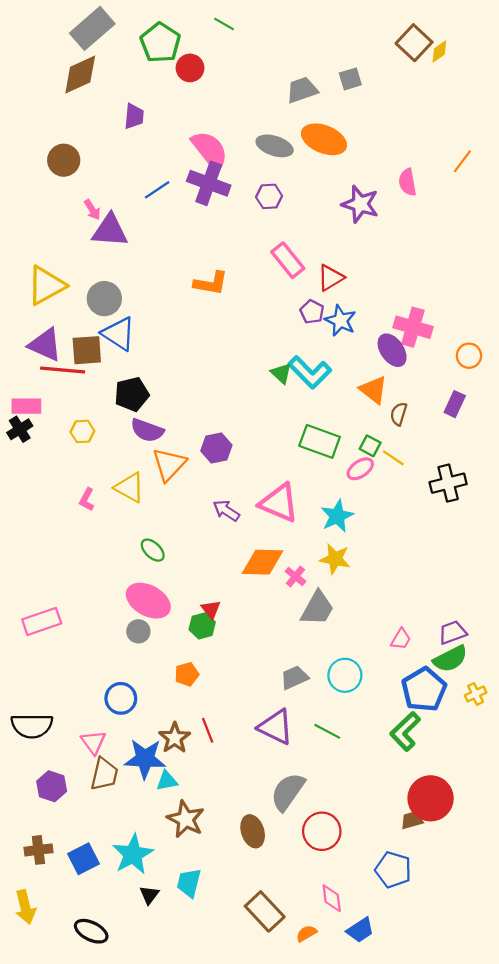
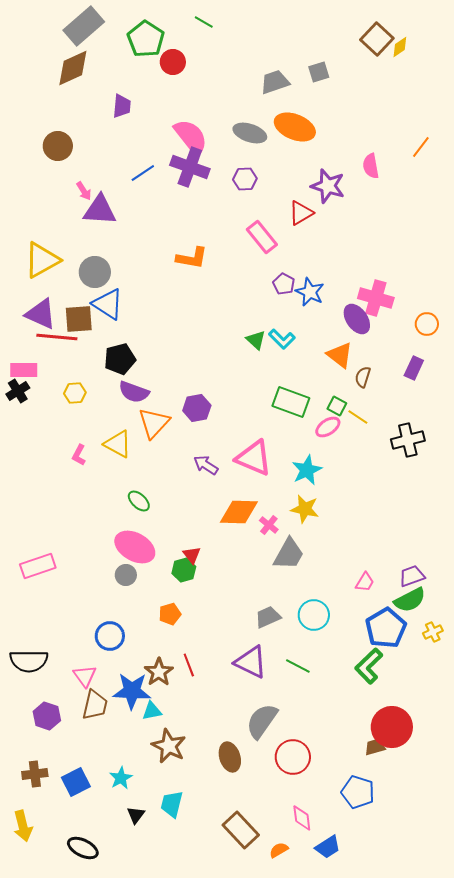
red triangle: (331, 278) -> (301, 213), moved
cyan L-shape: (310, 372) -> (282, 339), size x0.7
cyan star: (133, 854) -> (121, 778), size x0.6

